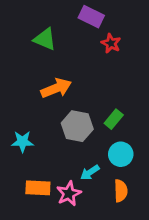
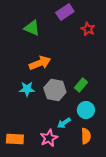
purple rectangle: (91, 17) -> (65, 12), turned -60
red star: (111, 43) -> (88, 29), moved
cyan star: (22, 142) -> (27, 89), moved
orange rectangle: (38, 188) -> (15, 139), moved

